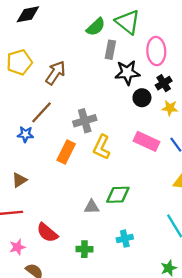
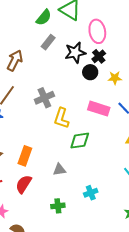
gray rectangle: (110, 50) -> (48, 42), moved, turned 35
black cross: (164, 83) -> (99, 56), moved
orange rectangle: (66, 152) -> (25, 156), moved
green diamond: (118, 195) -> (80, 141), moved
red semicircle: (47, 233) -> (24, 184), moved, turned 90

